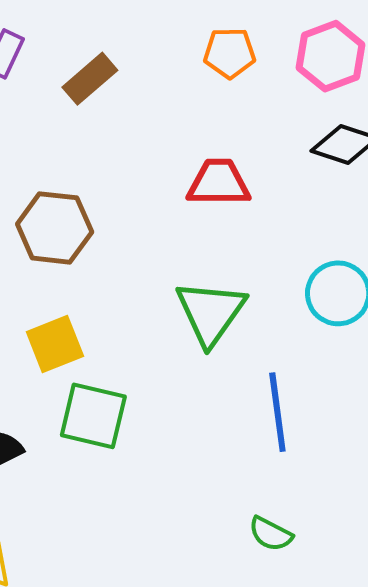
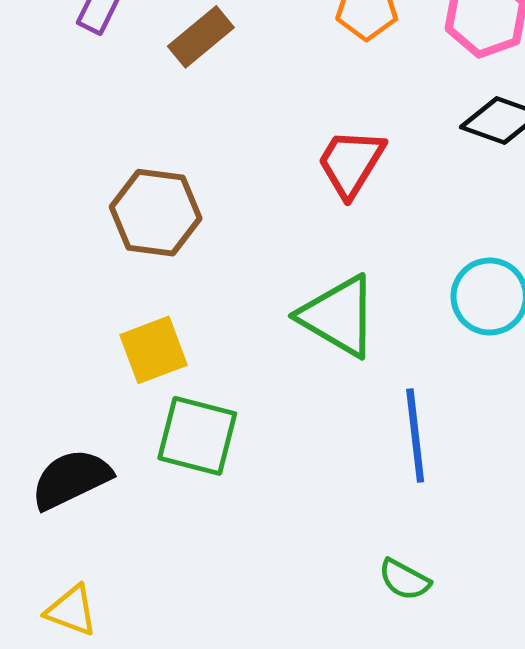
red trapezoid: (219, 183) -> (351, 163), turned -60
green triangle: (211, 313) -> (338, 316), turned -36

